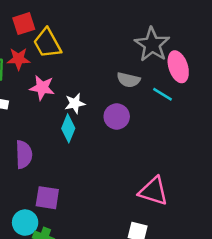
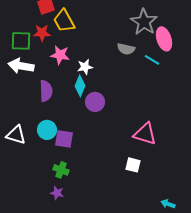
purple circle: (117, 117) -> (95, 102), moved
purple semicircle: (24, 154) -> (46, 91), moved
cyan circle: (25, 223) -> (47, 130), moved

